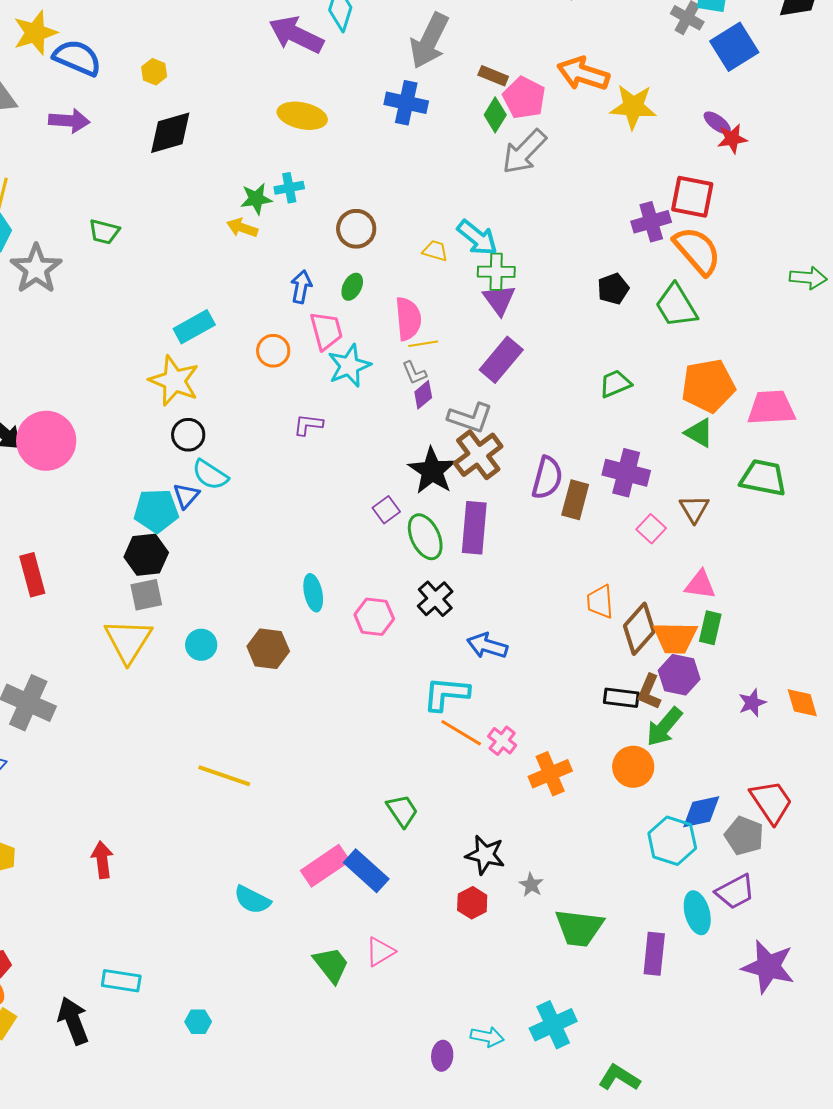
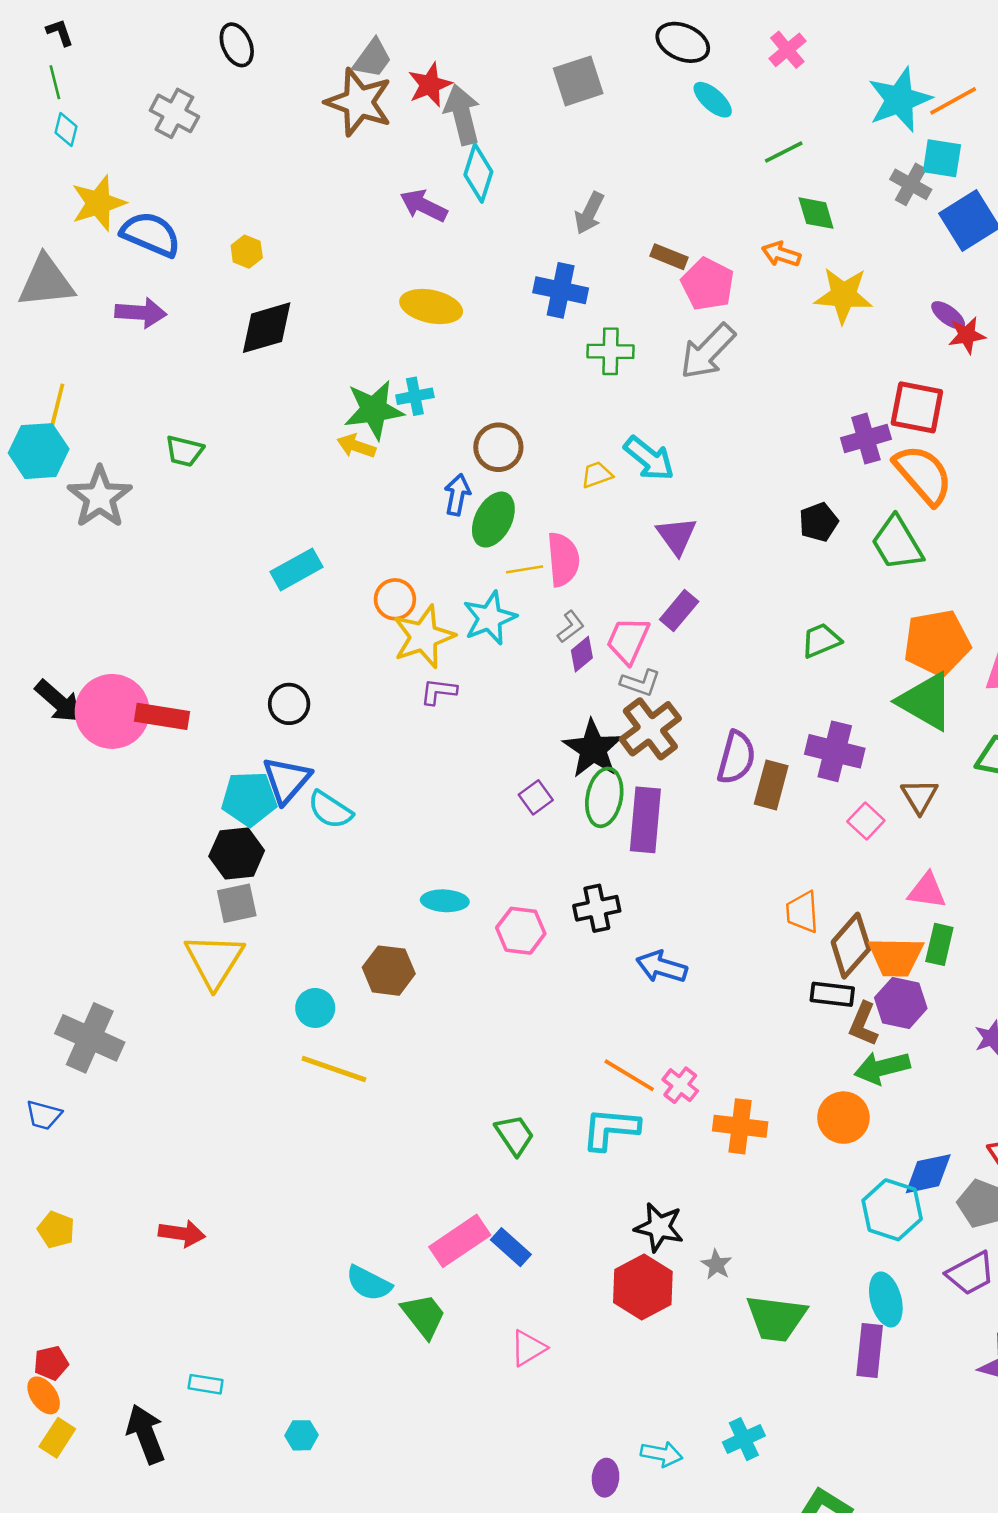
purple arrow: (296, 35) -> (424, 206), size x0.7
gray arrow: (429, 41) -> (589, 213), size x0.6
orange arrow: (583, 74) -> (781, 254), size x0.6
green diamond: (495, 115) -> (816, 213), moved, turned -48
green star: (256, 199) -> (374, 410), size x1.5
yellow trapezoid: (435, 251) -> (597, 475), turned -36
green cross: (496, 272) -> (610, 351), moved
blue arrow: (301, 287) -> (457, 495), moved
green ellipse: (352, 287) -> (493, 520), size x1.6
pink trapezoid: (326, 331) -> (628, 640), moved, turned -141
yellow line: (423, 344) -> (525, 569), moved
purple rectangle: (501, 360) -> (679, 610), size x0.7
gray L-shape: (414, 373) -> (571, 627), turned -104
yellow star: (174, 381) -> (424, 637), moved, turned 30
gray L-shape: (470, 418) -> (640, 683), size x0.7
green triangle: (699, 433) -> (926, 701), size x1.6
cyan semicircle: (210, 475) -> (330, 810), moved
blue triangle: (186, 496) -> (287, 780), size x1.5
green ellipse: (425, 537) -> (604, 797), moved, turned 36
red rectangle: (32, 575) -> (162, 716), moved, turned -66
cyan ellipse: (313, 593) -> (445, 901), turned -75
black cross: (435, 599) -> (597, 908), turned 30
cyan circle: (201, 645) -> (315, 1008), moved
cyan L-shape: (446, 694) -> (610, 1129), moved
black rectangle: (621, 698) -> (832, 994), moved
green arrow: (664, 727) -> (882, 1068), turned 36
orange cross: (550, 774) -> (740, 1126), turned 30
yellow line: (224, 776) -> (334, 1069), moved
green trapezoid: (402, 811) -> (515, 1135), moved
red arrow: (102, 860) -> (182, 1233), turned 105
blue rectangle: (366, 871) -> (511, 1247), size x0.7
red hexagon: (472, 903) -> (643, 1287), size x1.6
cyan ellipse: (697, 913) -> (886, 1299), moved
green trapezoid: (331, 965) -> (424, 1316), moved
cyan rectangle: (121, 981) -> (206, 1384), size x0.7
cyan cross: (553, 1025) -> (744, 1439), size x0.7

